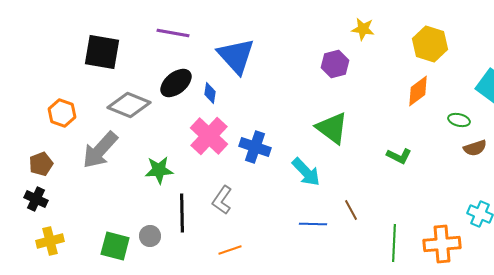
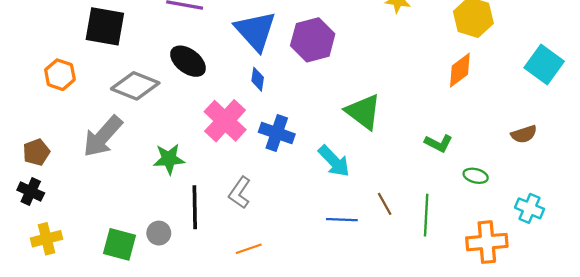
purple hexagon: (335, 64) -> (313, 40), moved, size x1.4
black ellipse: (176, 83) -> (188, 61), turned 76
blue diamond: (210, 93) -> (258, 79), moved
orange hexagon: (62, 113) -> (60, 75), moved
green ellipse: (459, 120) -> (476, 176), moved
green line: (394, 243) -> (426, 215), moved

